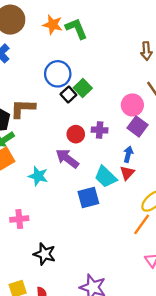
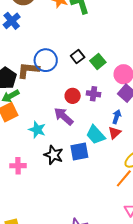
blue circle: (58, 74) -> (46, 60), moved
green square: (83, 88) -> (98, 62), moved
black square: (68, 95) -> (78, 57), moved
black star: (45, 254) -> (54, 155), moved

